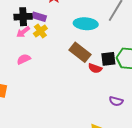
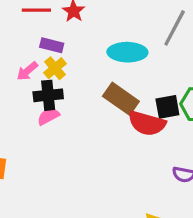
black cross: (23, 17) -> (48, 95), moved
pink semicircle: (24, 59) -> (48, 116), moved
red semicircle: (95, 68) -> (147, 123), size x1.6

